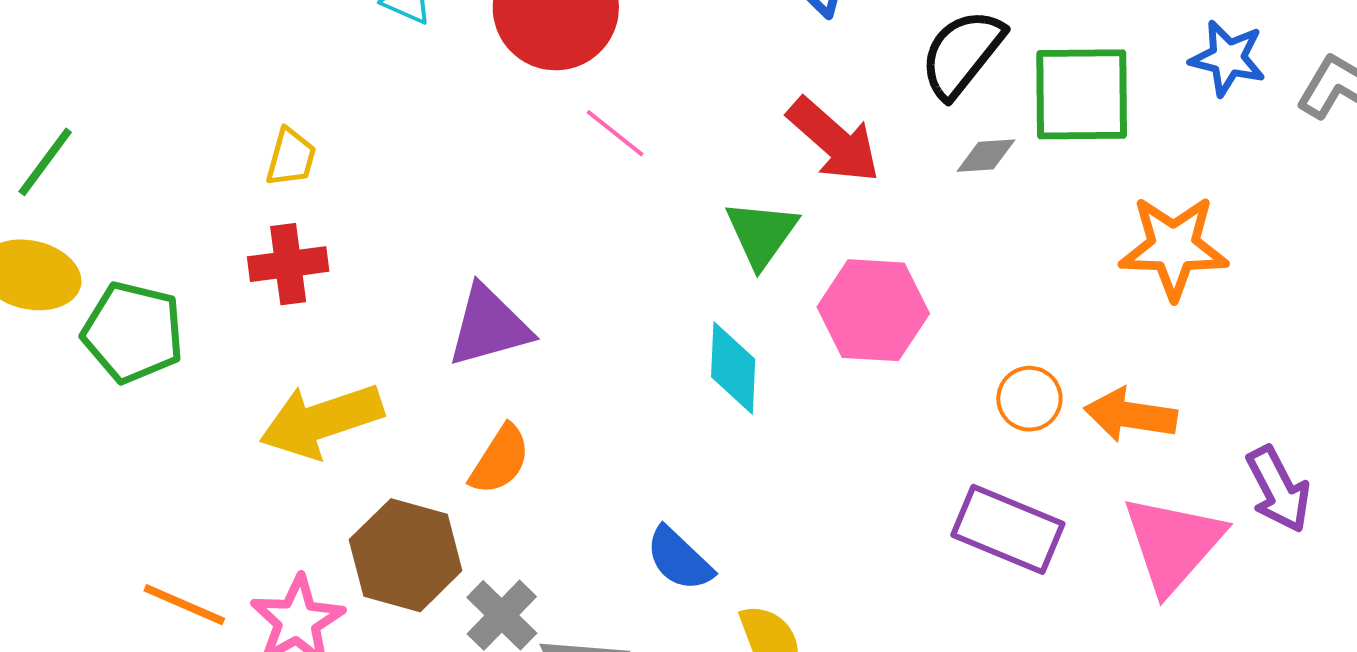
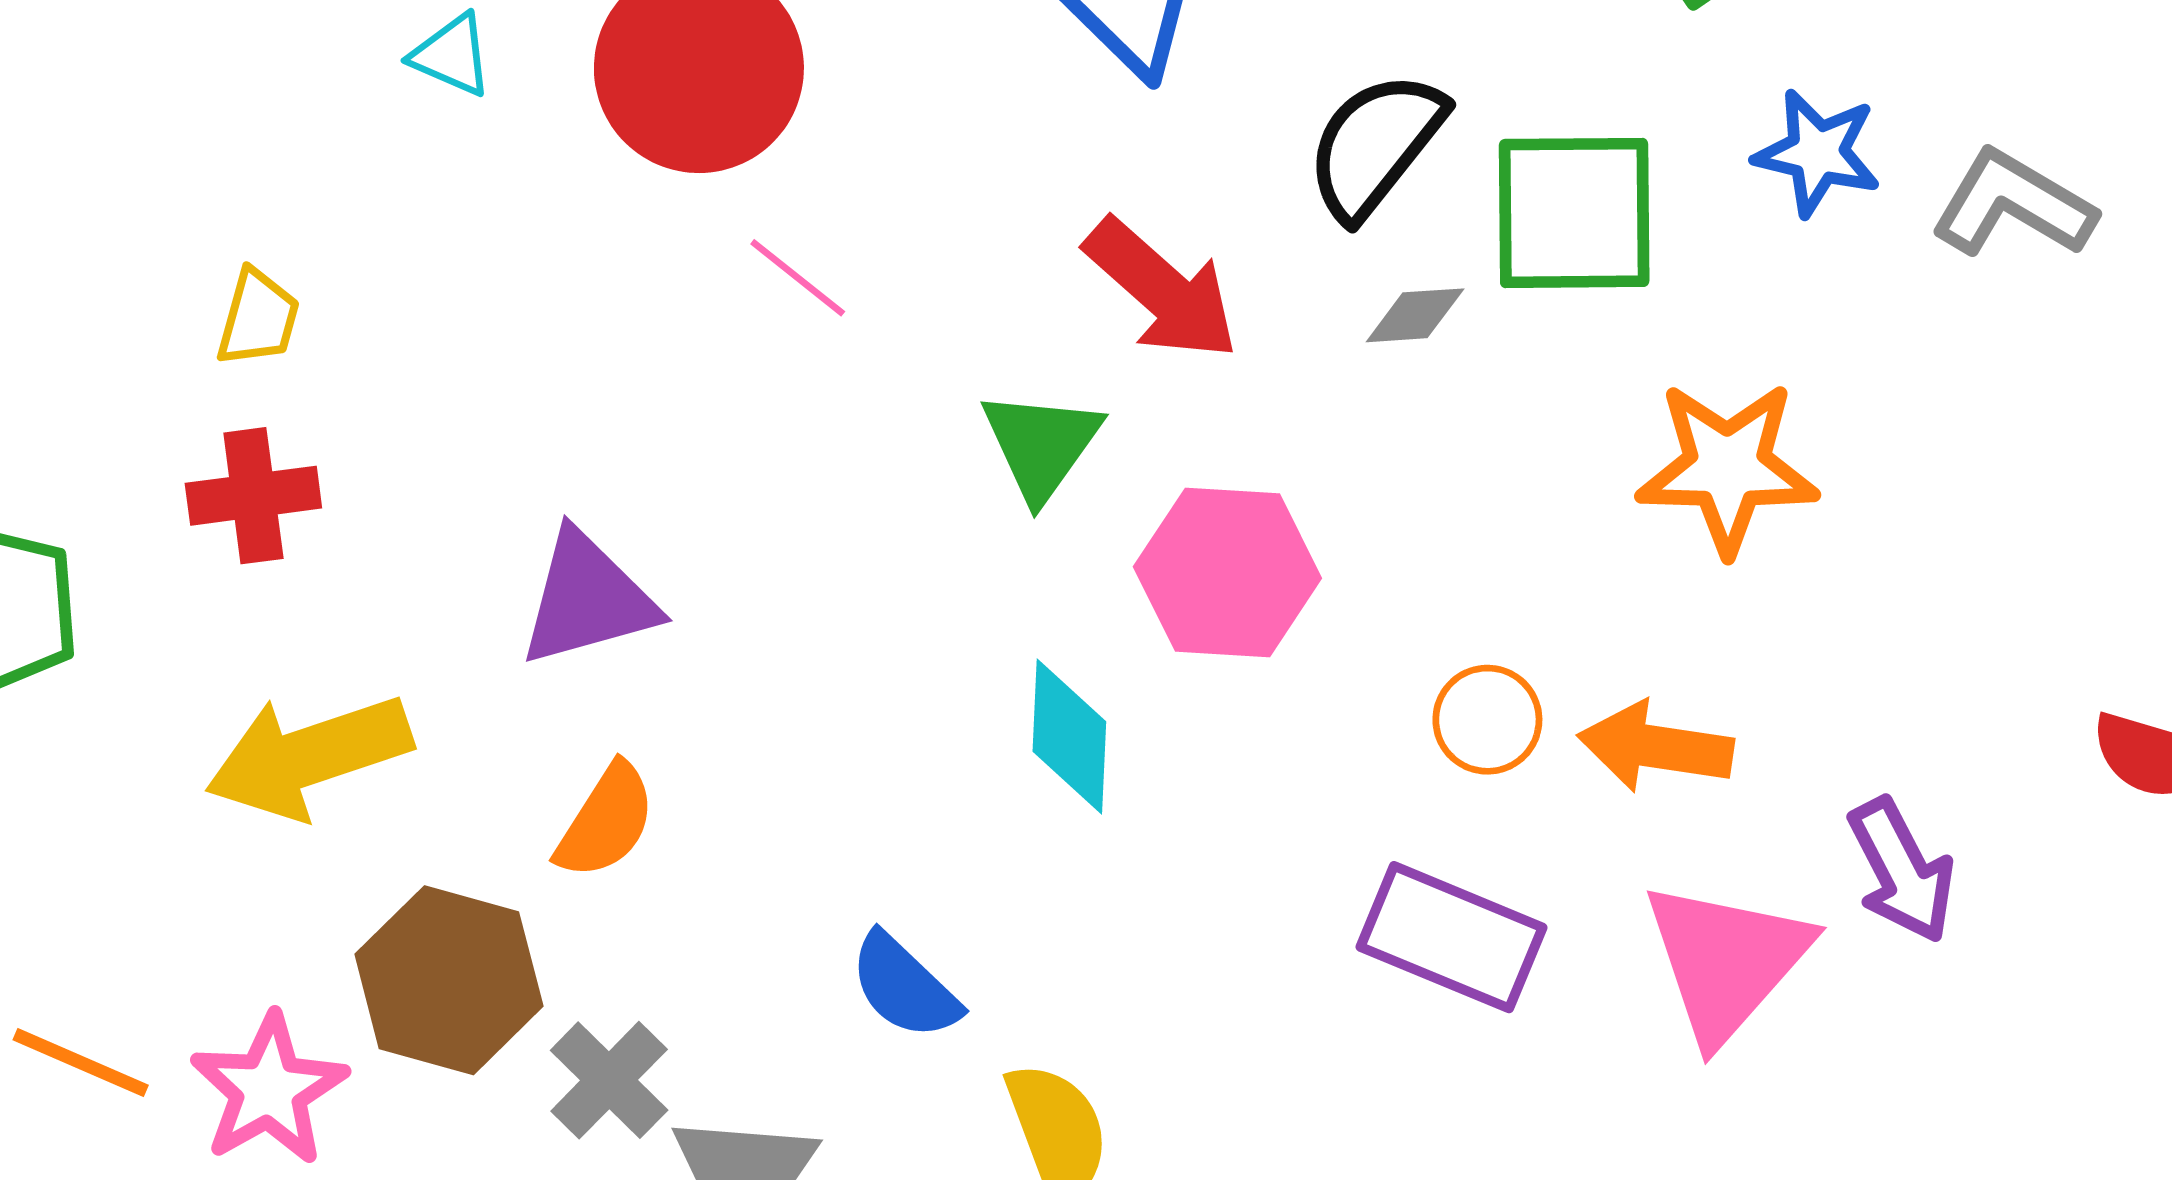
cyan diamond: (733, 368) -> (1069, 737), moved

